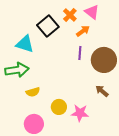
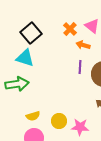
black square: (48, 26) -> (31, 33), moved
orange arrow: (83, 31) -> (83, 45), turned -128
yellow semicircle: (33, 92) -> (33, 116), moved

